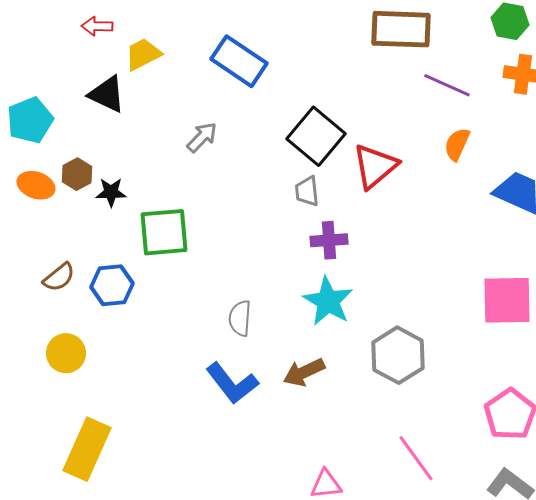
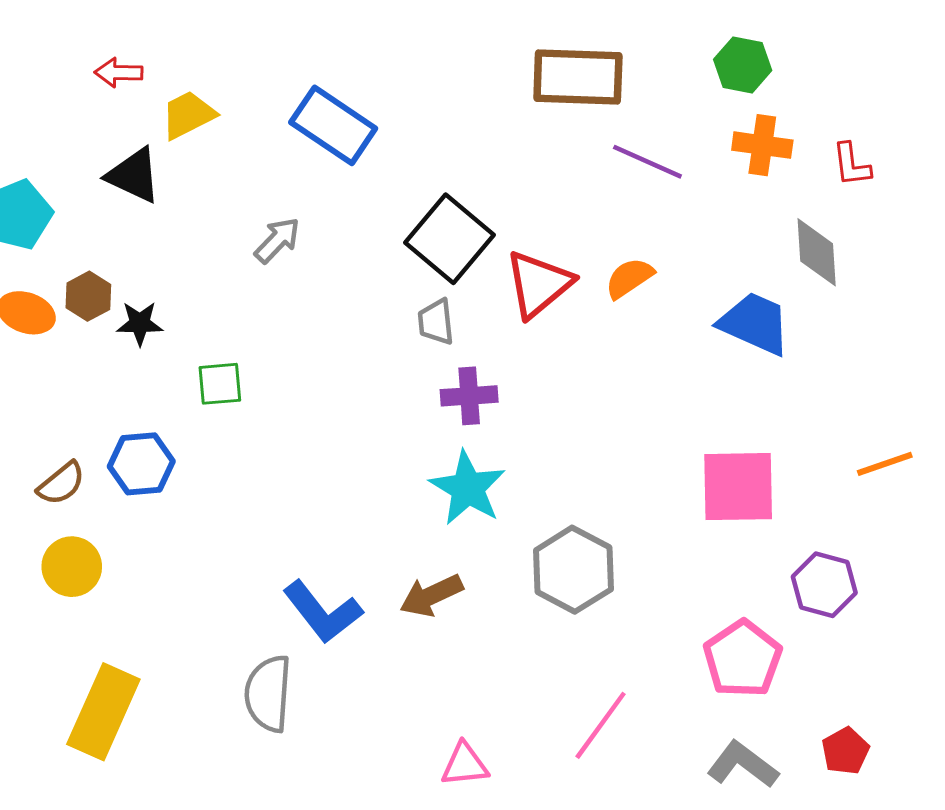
orange semicircle: (457, 144) -> (629, 278), moved, turned 32
green square: (164, 232) -> (220, 384), size x0.6
brown semicircle: (59, 277) -> (61, 484), moved
gray semicircle: (240, 318) -> (268, 694), moved, size x1.4
pink line: (416, 458) -> (601, 725), turned 72

